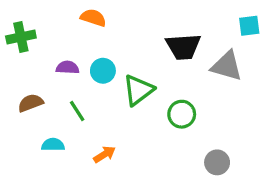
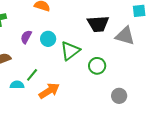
purple semicircle: (68, 68) -> (26, 37), turned -64
green line: (77, 111) -> (32, 75), moved, turned 72
orange arrow: (105, 154) -> (49, 91), size x1.5

